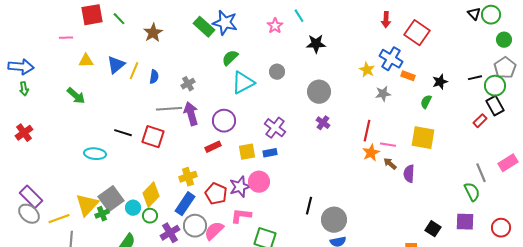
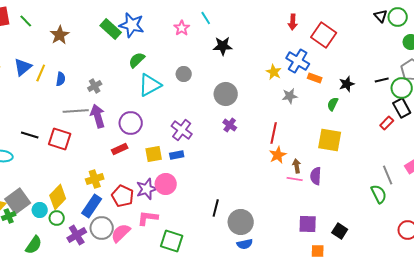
pink line: (388, 145) -> (295, 179), moved
brown arrow: (390, 164) -> (297, 166), turned 40
purple square: (465, 222) -> (308, 224), moved

